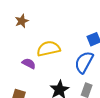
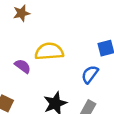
blue semicircle: (84, 62) -> (90, 74), size x0.7

